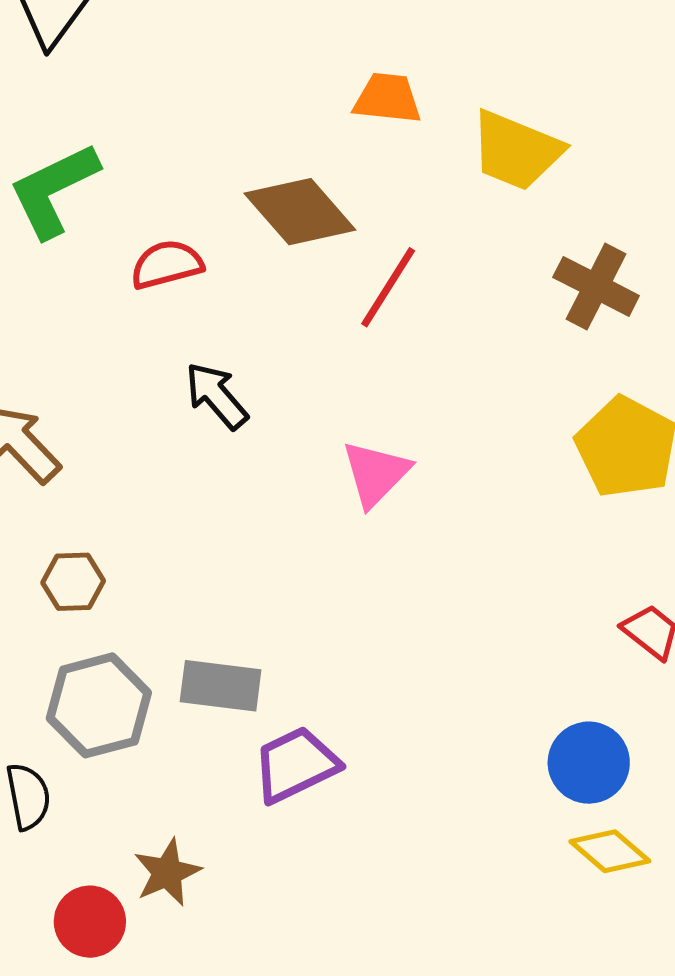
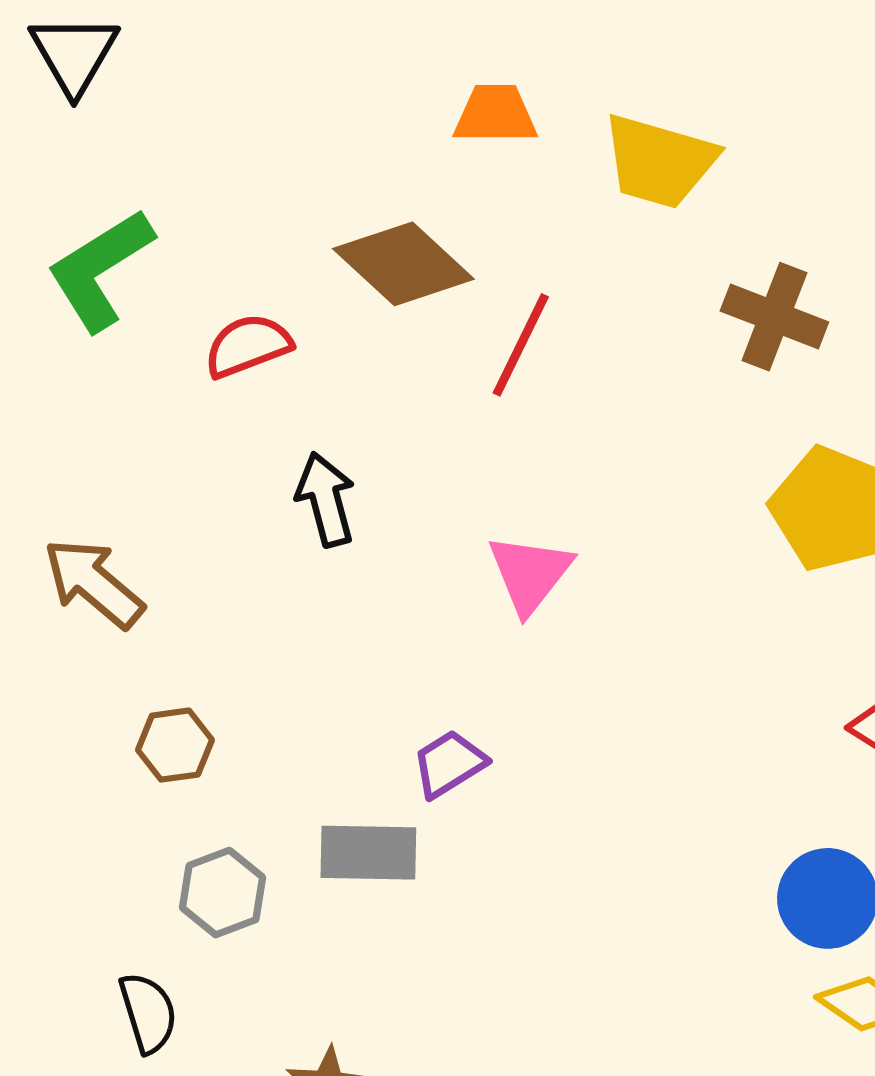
black arrow: (217, 396) -> (326, 499), turned 32
gray hexagon: (99, 705) -> (222, 893), size x0.7
purple trapezoid: (296, 765) -> (449, 764), moved, size x0.7

